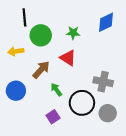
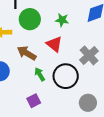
brown arrow: (41, 70) -> (27, 53), turned -108
gray cross: (103, 82) -> (89, 55), moved, turned 30
black circle: (82, 103) -> (66, 76), moved

